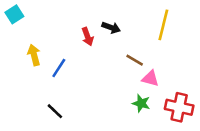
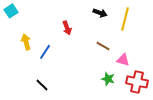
black arrow: (111, 27) -> (100, 13), moved
pink triangle: (150, 78) -> (123, 60), moved

